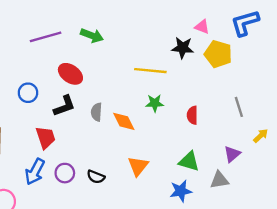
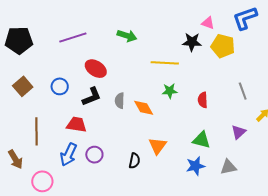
green arrow: (92, 36) -> (127, 36), moved
red trapezoid: (46, 137) -> (77, 125), turned -60
black semicircle: (96, 177) -> (134, 161), moved, turned -98
gray triangle: (219, 180) -> (228, 167), moved

